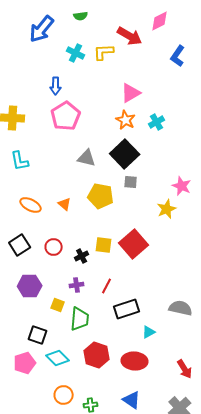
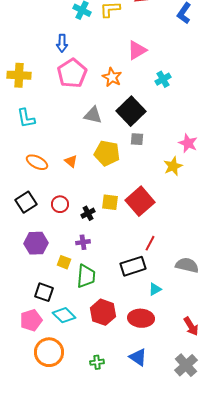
orange star: (126, 120) -> (112, 77), moved
red line: (107, 286) -> (150, 243), moved
orange circle: (64, 395) -> (49, 352), moved, size x1.5

